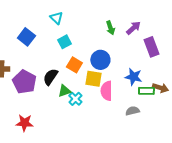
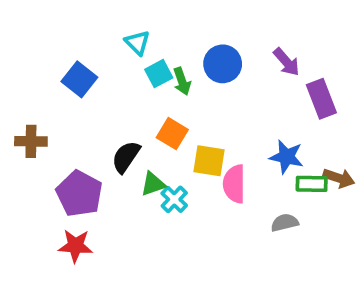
green arrow: (110, 28) -> (182, 81), moved
purple arrow: (133, 28) -> (286, 62), turned 91
cyan square: (64, 42) -> (159, 74), moved
blue circle: (100, 60) -> (223, 64), moved
purple pentagon: (24, 82) -> (79, 194), moved

